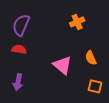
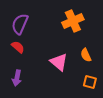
orange cross: (77, 22) -> (73, 21), size x1.5
red semicircle: (19, 49) -> (18, 47), turned 32

